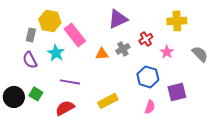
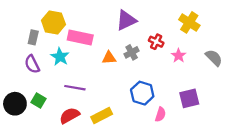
yellow cross: (177, 21) -> (189, 22), turned 36
pink rectangle: (75, 35) -> (80, 37), turned -40
red cross: (146, 39) -> (156, 42), turned -32
blue hexagon: (148, 77) -> (142, 93), moved
yellow rectangle: (108, 101) -> (102, 115), moved

